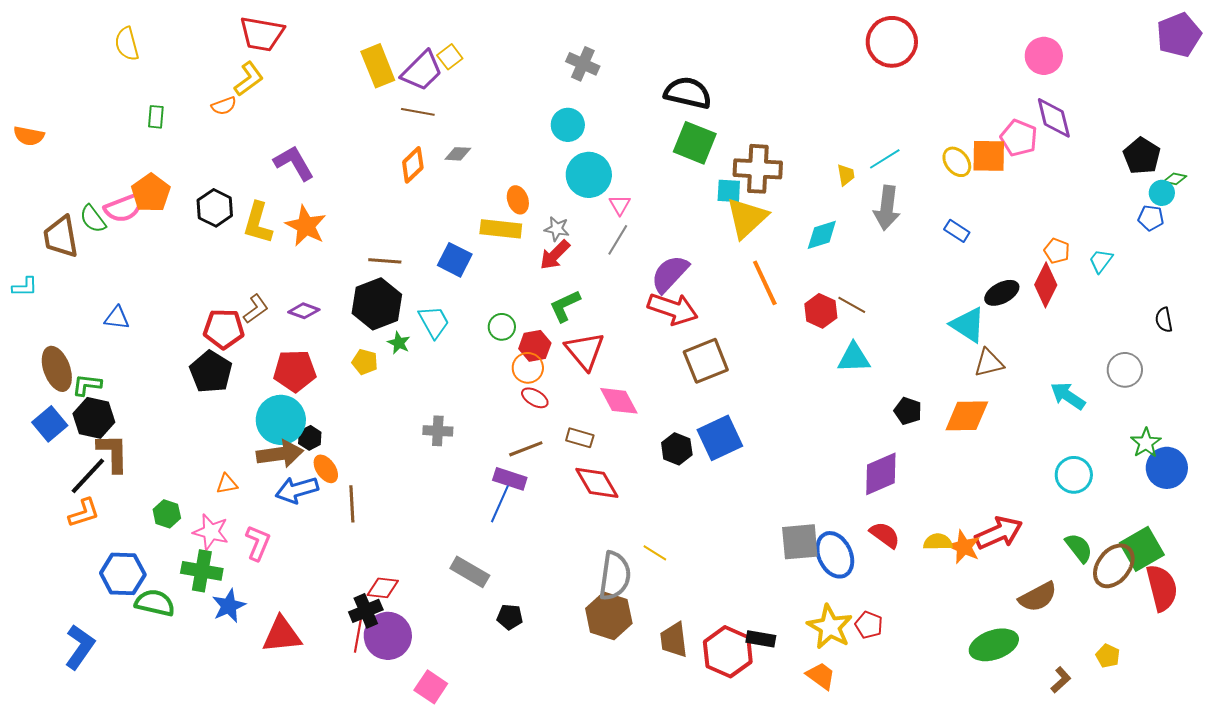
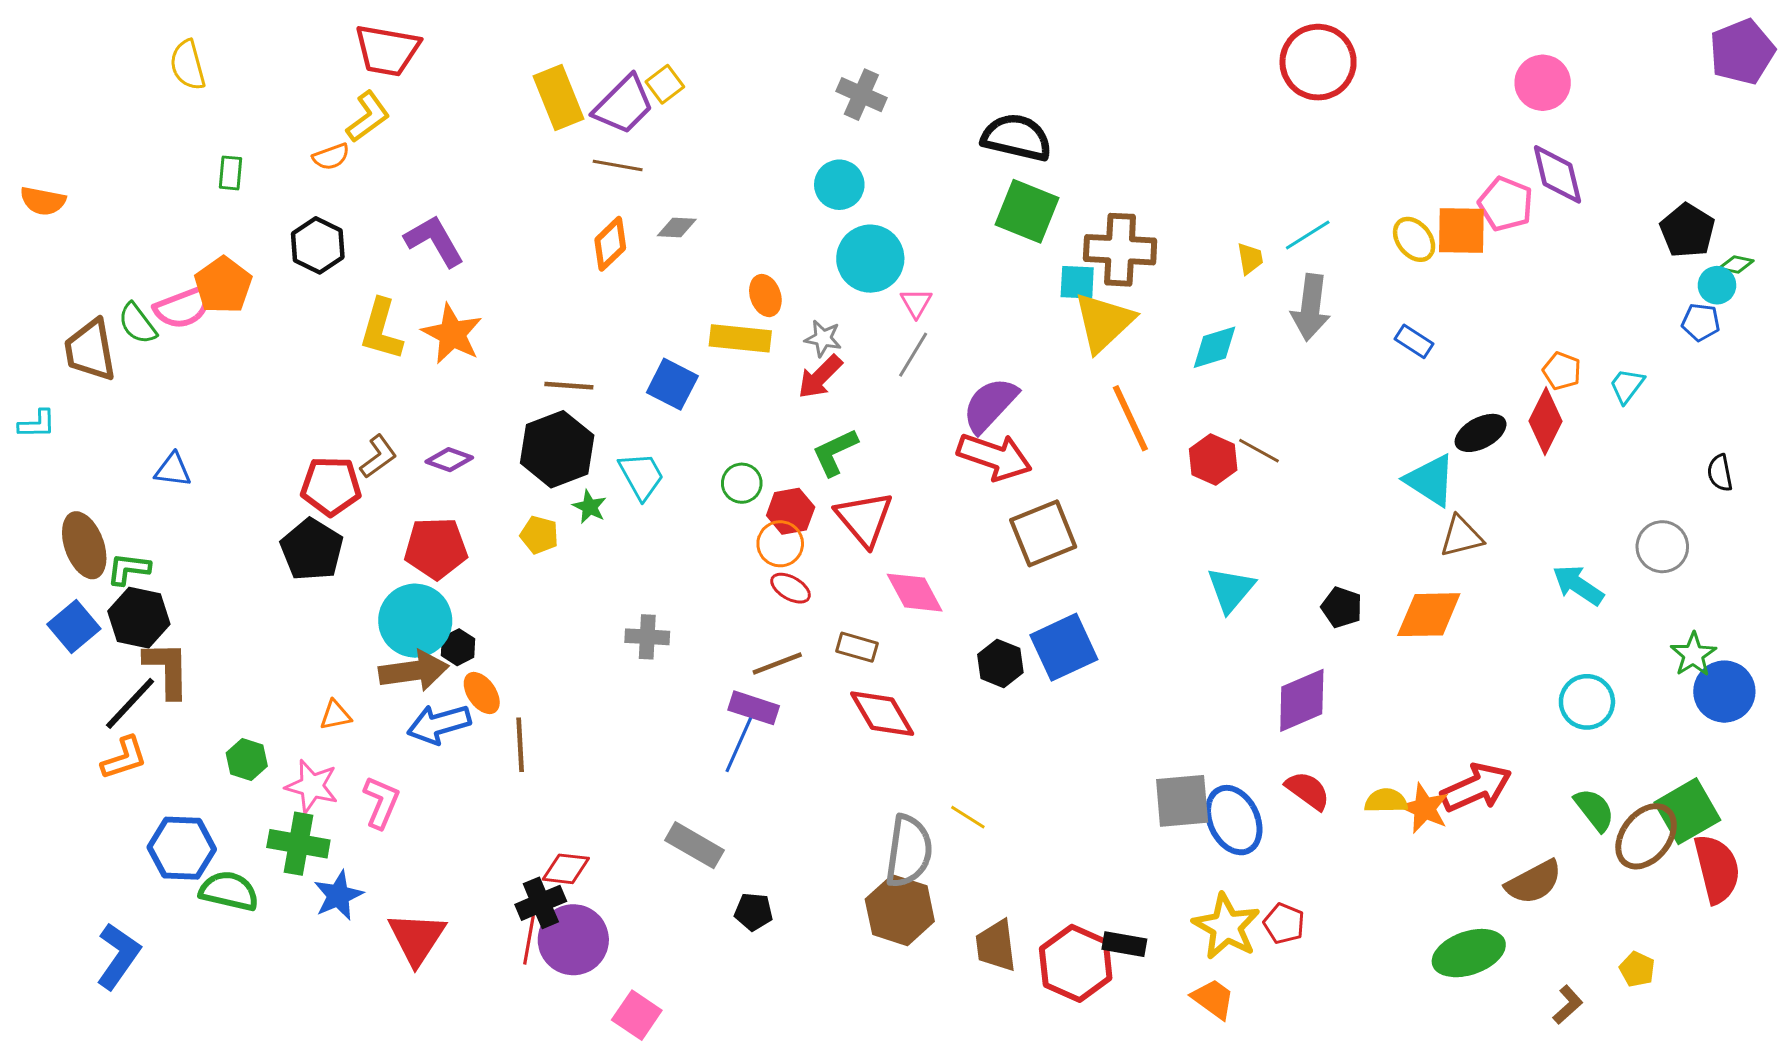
black hexagon: (215, 208) -> (318, 245), moved
cyan triangle: (854, 358) -> (1231, 590), moved, turned -48
red triangle: (282, 635) -> (417, 938), turned -51

